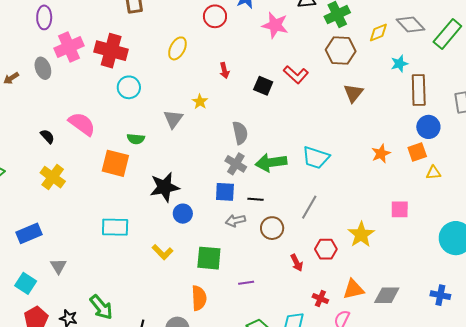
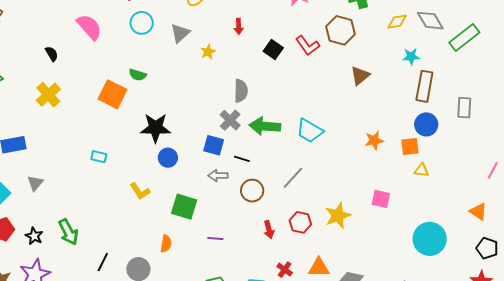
brown hexagon: (341, 50) -> (340, 30), moved
gray triangle: (173, 119) -> (180, 33), moved
pink semicircle: (82, 124) -> (89, 27), moved
cyan rectangle: (115, 227) -> (99, 157), size x0.6
orange semicircle: (199, 298) -> (166, 244), size x0.7

